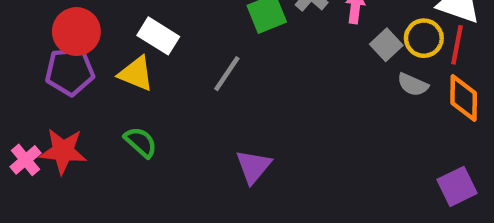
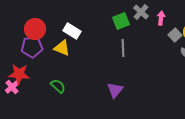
gray line: (227, 74) -> (123, 48), moved, turned -36
green semicircle: (141, 142) -> (58, 86), moved
red star: (63, 151) -> (19, 74), moved

